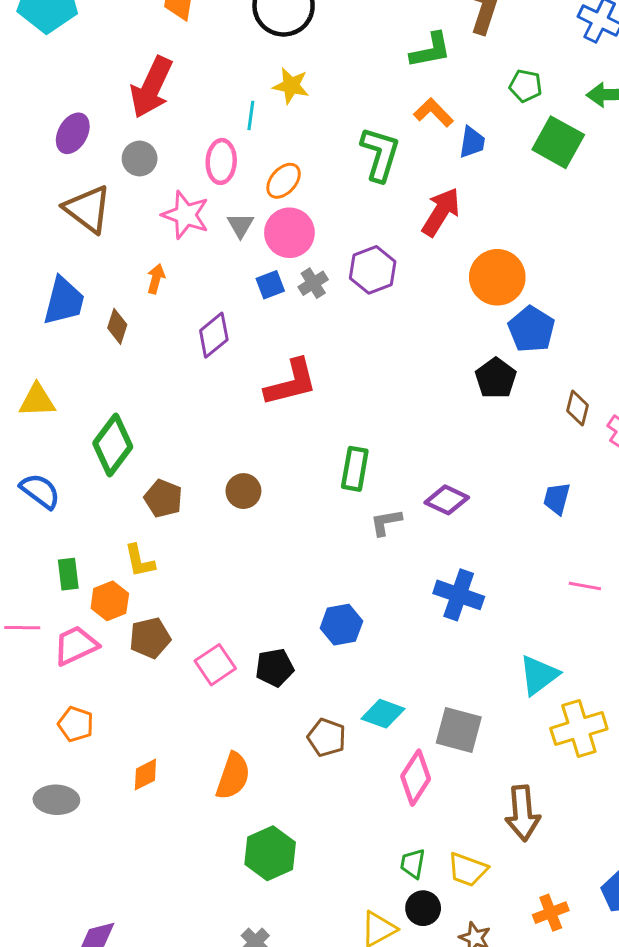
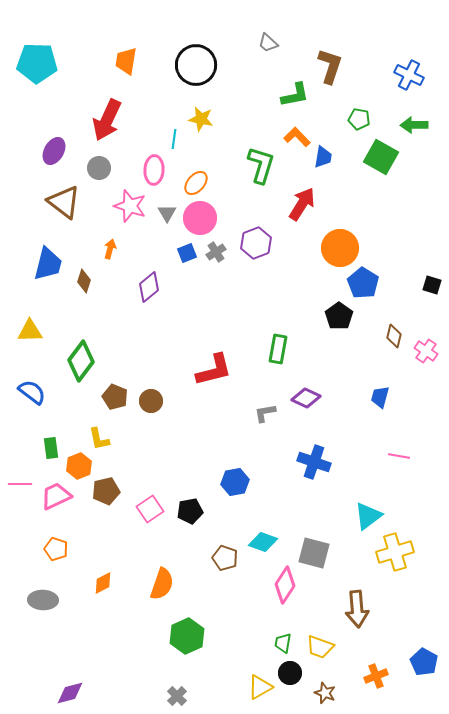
red L-shape: (291, 383) -> (214, 370), moved
green rectangle: (355, 469) -> (278, 349), moved
brown circle: (243, 491) -> (151, 401), moved

